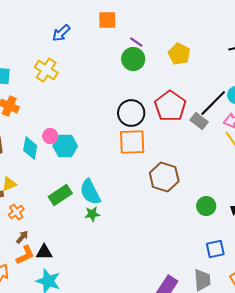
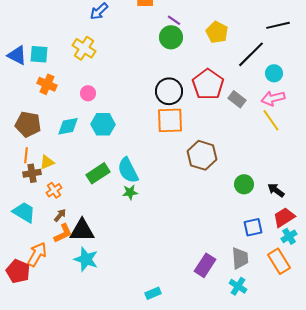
black line: (213, 103) -> (251, 54), moved
pink circle: (50, 136) -> (88, 93), moved
cyan diamond: (30, 148) -> (68, 126), turned 70
black triangle: (44, 252) -> (82, 230), size x1.5

